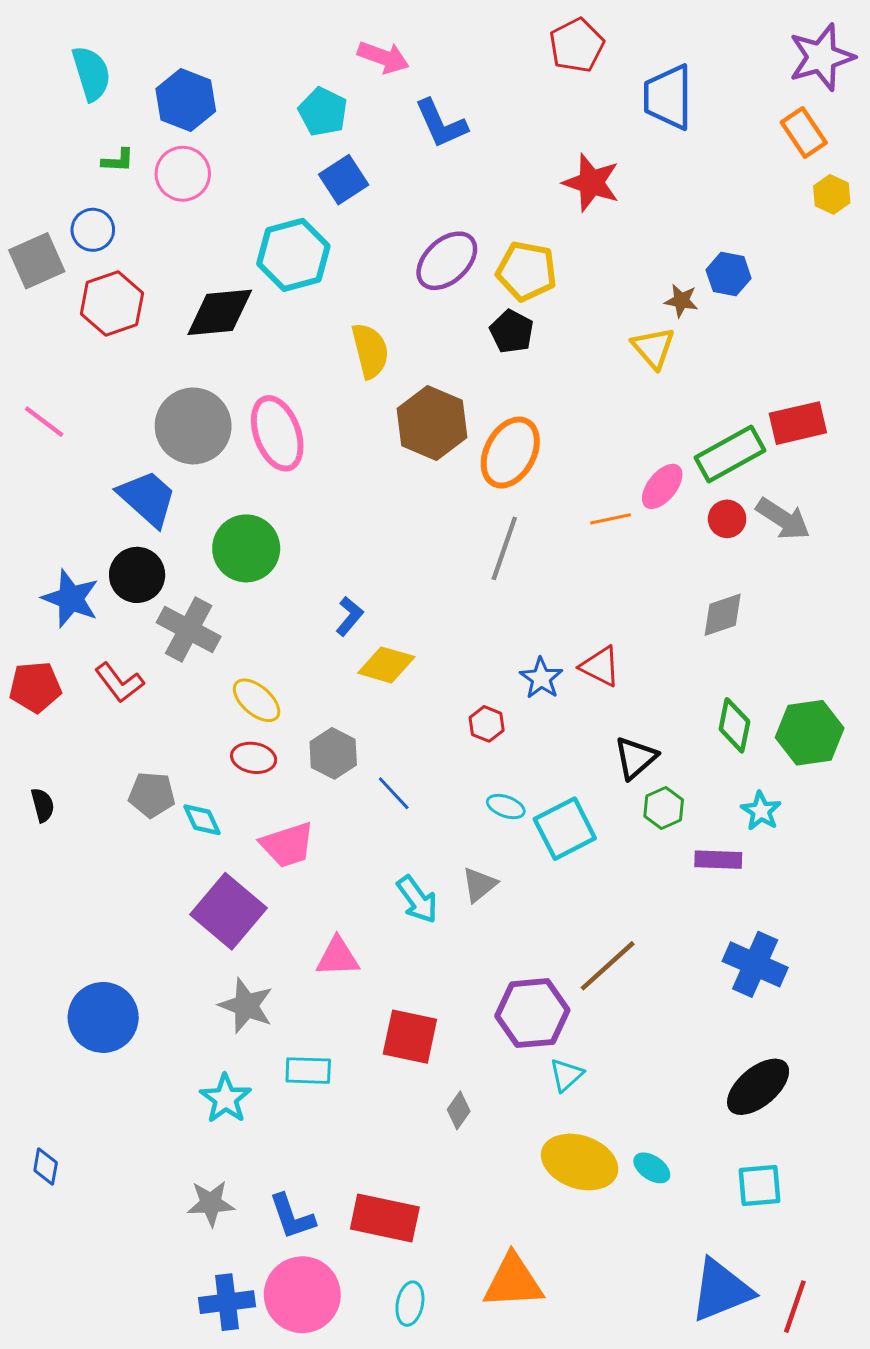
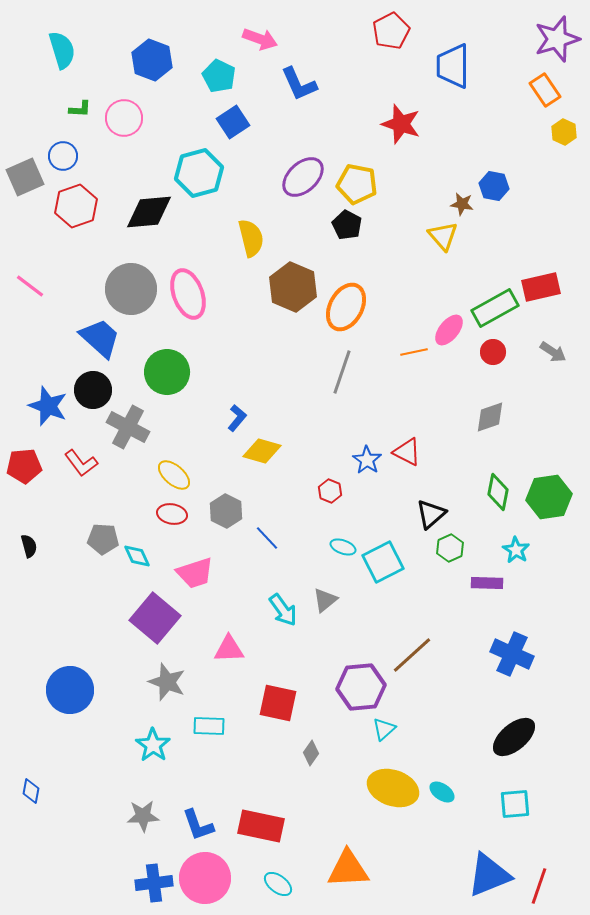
blue hexagon: (186, 100) -> (152, 60), moved
gray arrow: (783, 519) -> (553, 352), moved, size x0.7
cyan ellipse: (410, 1304) -> (278, 884), turned -64

